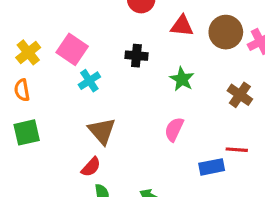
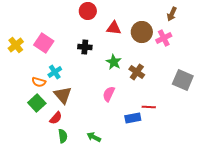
cyan cross: (89, 81) -> (55, 72), moved
orange semicircle: (22, 90) -> (39, 82), moved, turned -64
brown cross: (240, 95) -> (137, 72), moved
green square: (27, 132) -> (37, 103), moved, turned -30

